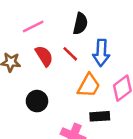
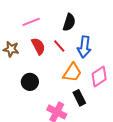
black rectangle: (100, 116) -> (79, 98), turned 63

